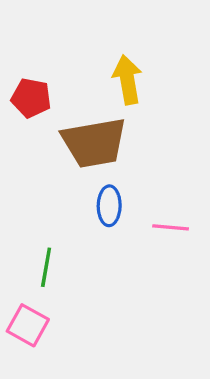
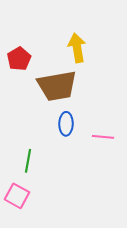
red pentagon: (31, 98) -> (19, 59), turned 30

